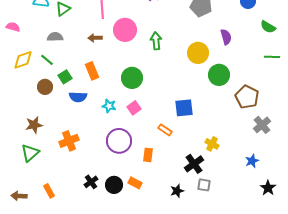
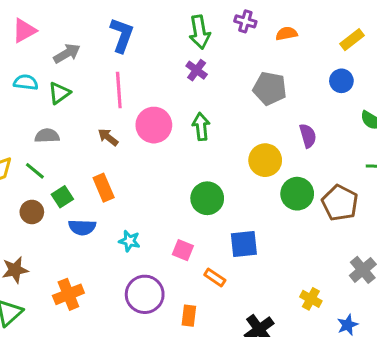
brown arrow: (95, 38) -> (108, 137), turned 40
green arrow: (156, 41) -> (201, 127), moved
green circle: (132, 78) -> (207, 198), moved
brown pentagon: (247, 97) -> (340, 203), moved
pink square: (134, 108) -> (183, 250), moved, turned -32
yellow cross: (212, 144) -> (311, 299), moved

